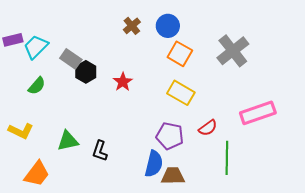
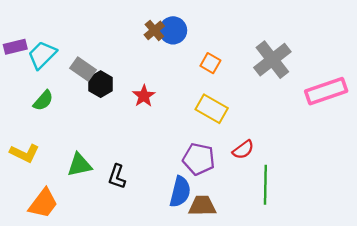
blue circle: (168, 26) -> (173, 30), moved
orange square: (180, 54) -> (210, 63), size x0.7
pink rectangle: (258, 113) -> (326, 91), moved

